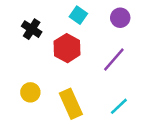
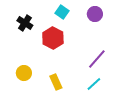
purple line: (114, 59) -> (97, 59), moved
yellow rectangle: (71, 104) -> (56, 82), size x0.7

